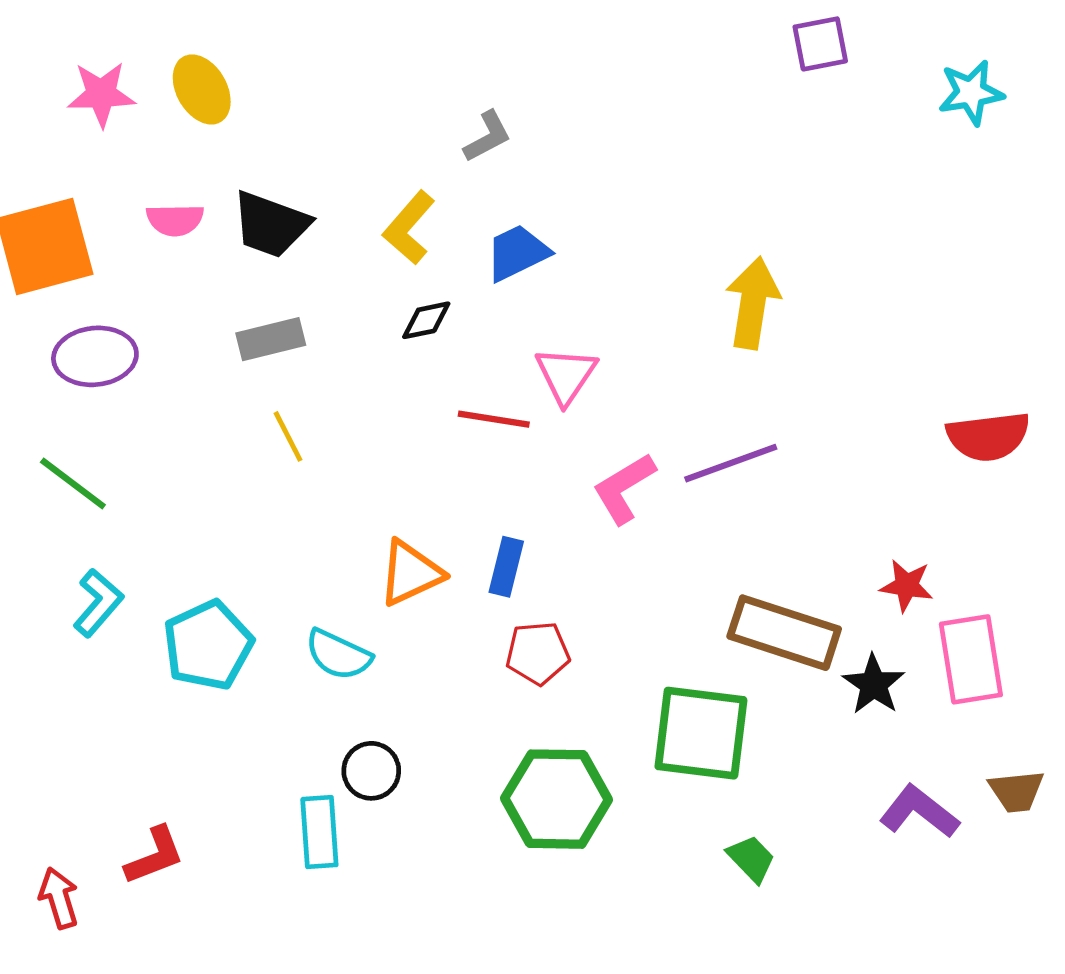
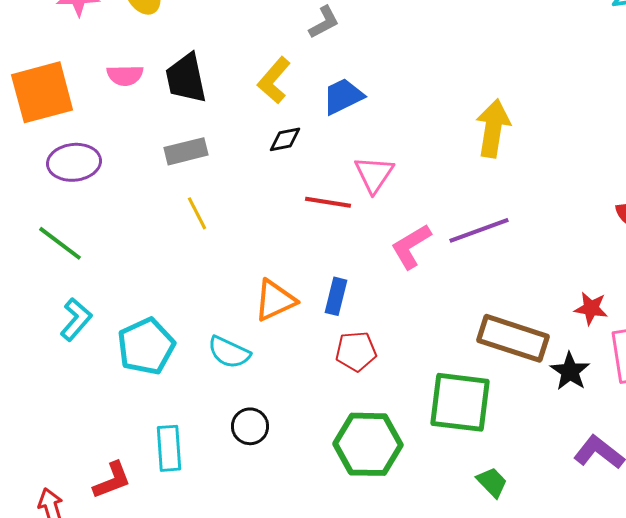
black trapezoid: (271, 224) -> (186, 78), turned 58
cyan rectangle: (319, 832) -> (169, 448), moved

